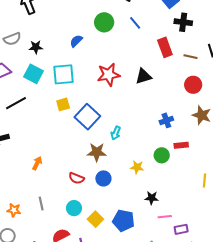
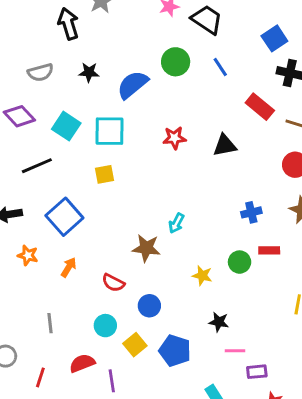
blue semicircle: (76, 41) -> (133, 85), size x1.6
black star: (36, 47) -> (89, 72), moved
red rectangle: (165, 47) -> (260, 107), turned -36
red star: (109, 75) -> (174, 138), size x0.7
blue square: (87, 117) -> (64, 217), moved
orange arrow: (37, 163) -> (69, 267), moved
blue circle: (103, 178) -> (149, 306), moved
gray line: (41, 203) -> (50, 323), moved
orange star: (14, 210) -> (28, 255), moved

